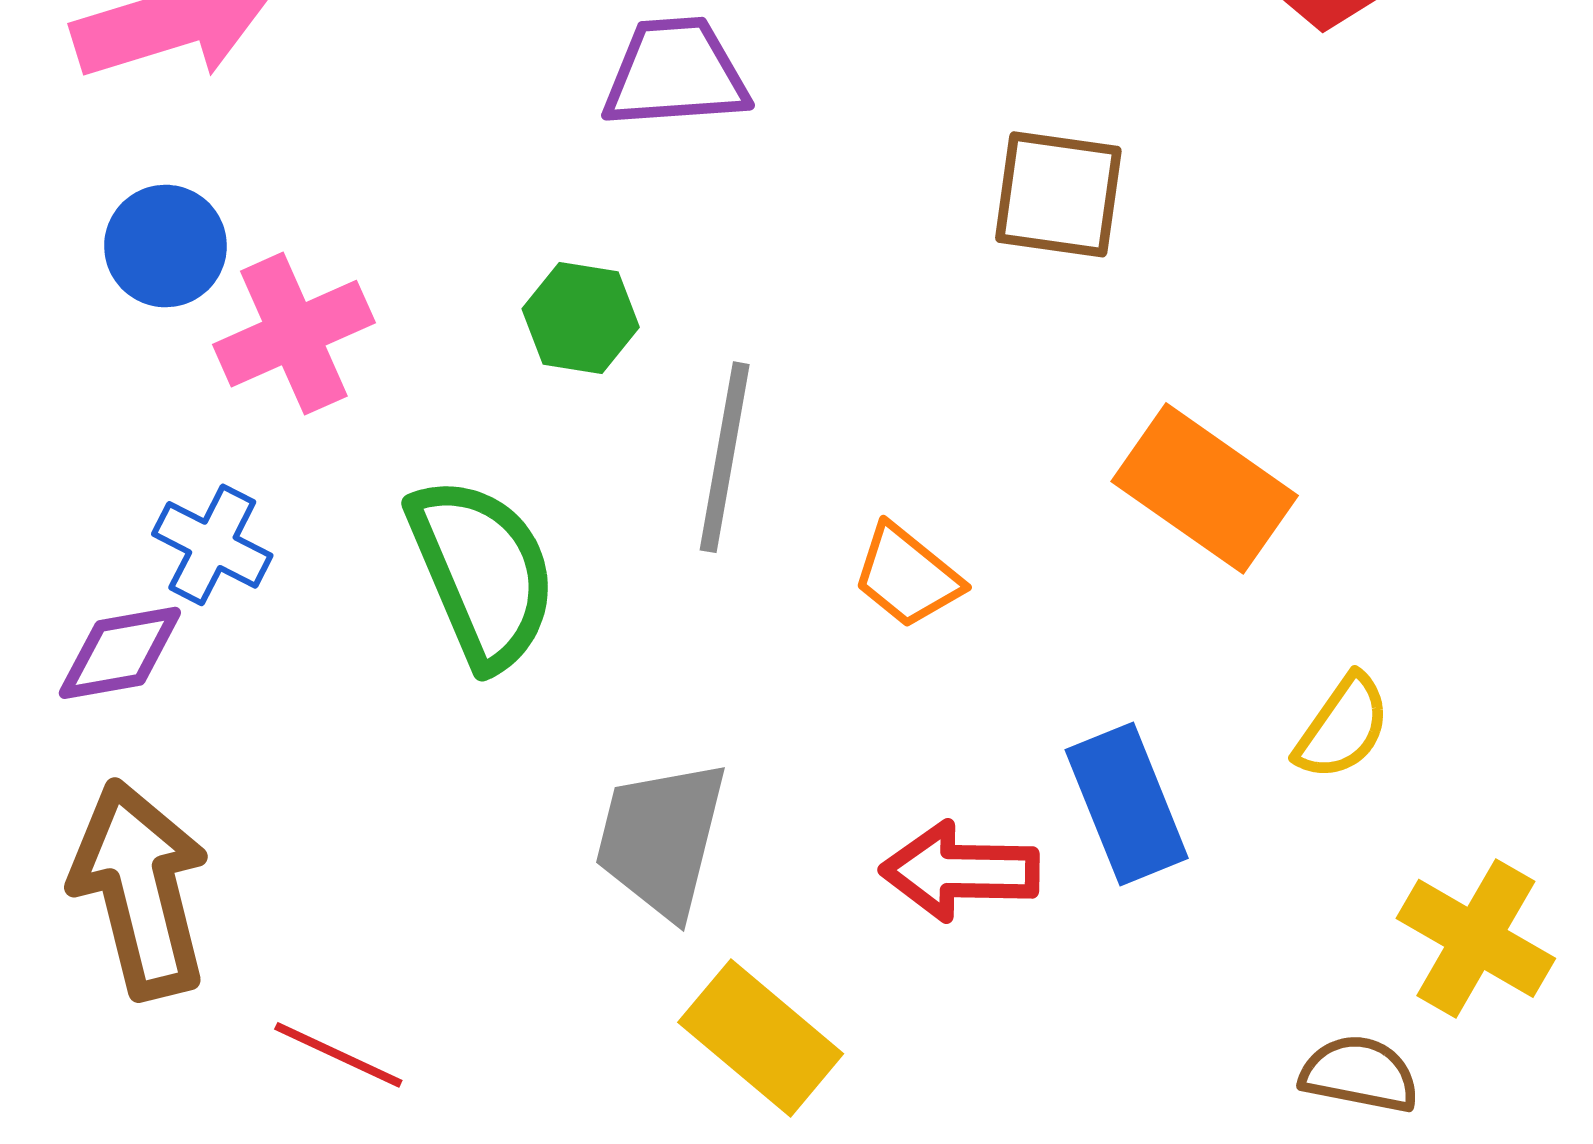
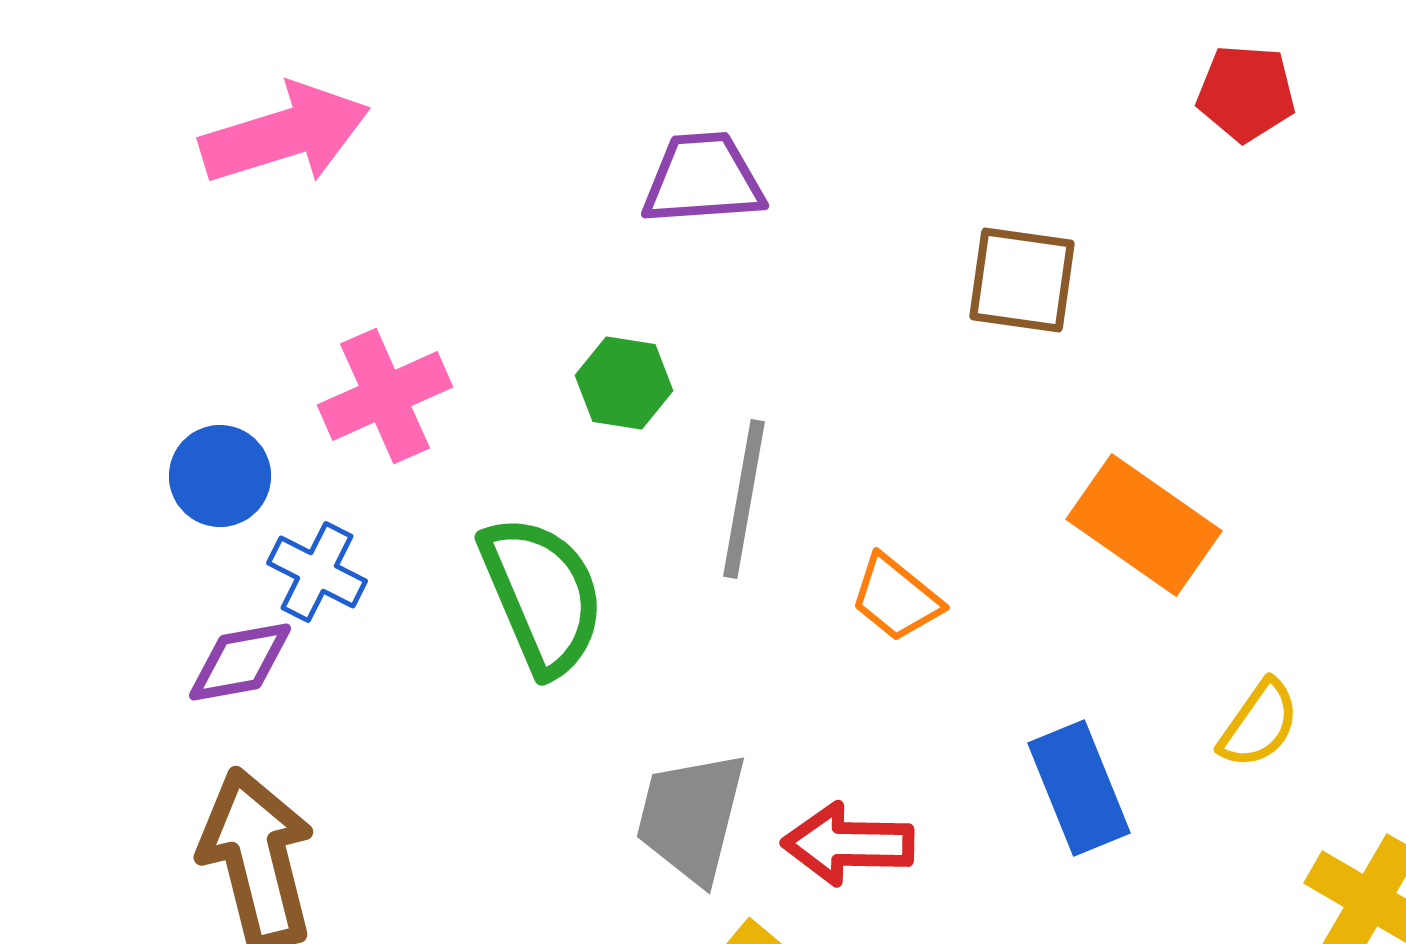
blue circle: (165, 246) -> (220, 476), moved
red arrow: (960, 871) -> (848, 844), moved

